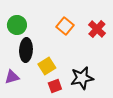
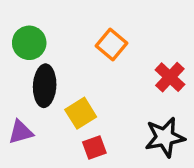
red cross: (97, 29) -> (170, 77), moved
black star: (82, 78) -> (165, 137), moved

